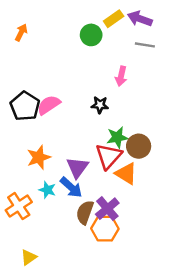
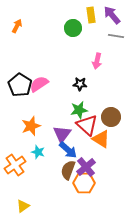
yellow rectangle: (114, 19) -> (91, 15), turned -63
purple arrow: (140, 19) -> (112, 15), turned 30
green star: (117, 137) -> (79, 110), moved
red triangle: (109, 156) -> (87, 125), turned -30
blue arrow: (71, 187) -> (68, 150), moved

